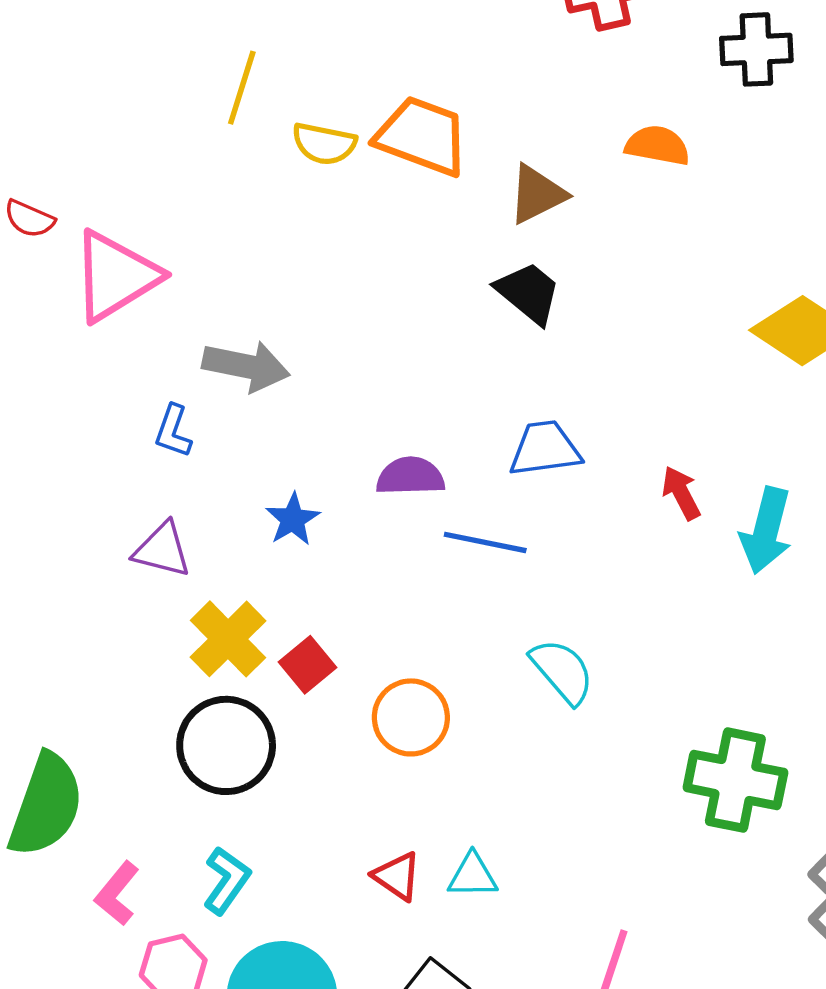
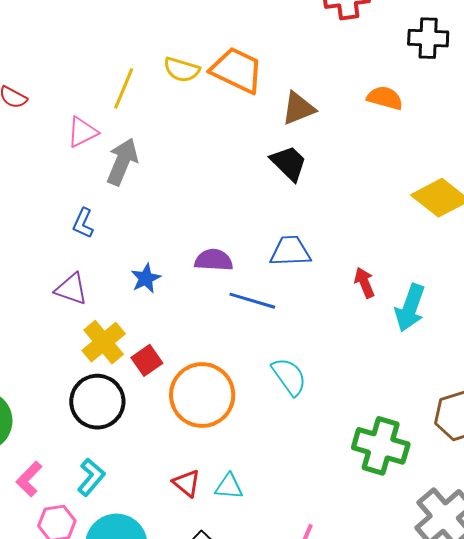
yellow line: (242, 88) -> (124, 88), moved
orange semicircle: (657, 145) -> (385, 98), moved
pink triangle: (115, 276) -> (82, 132), moved, size x0.6
gray arrow: (246, 366) -> (122, 162), moved, turned -84
orange circle: (411, 717) -> (202, 395), size x1.5

